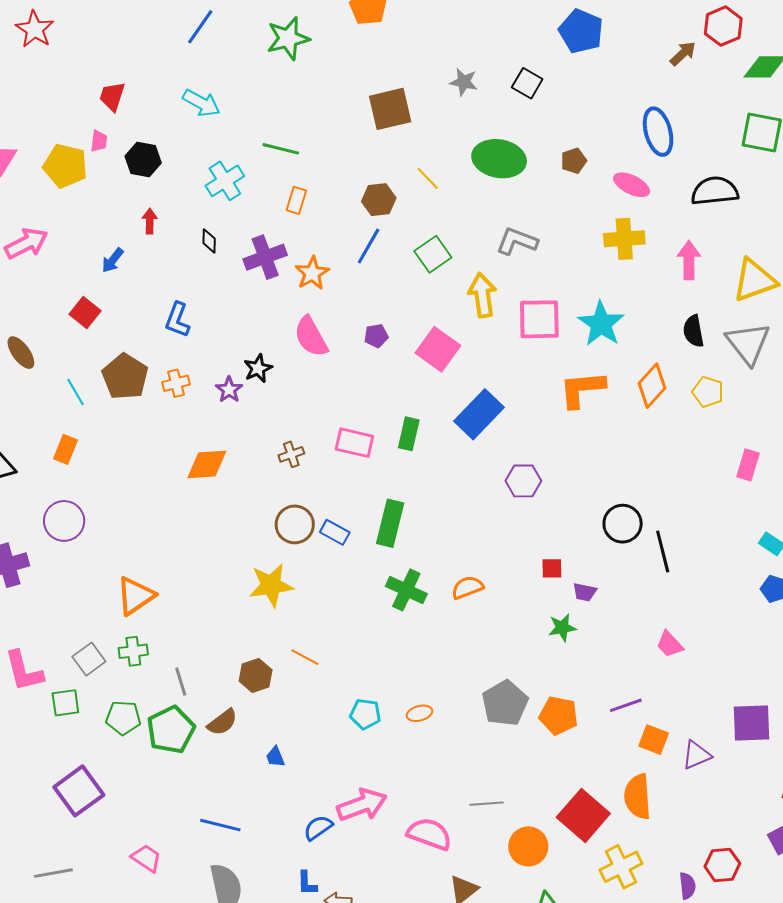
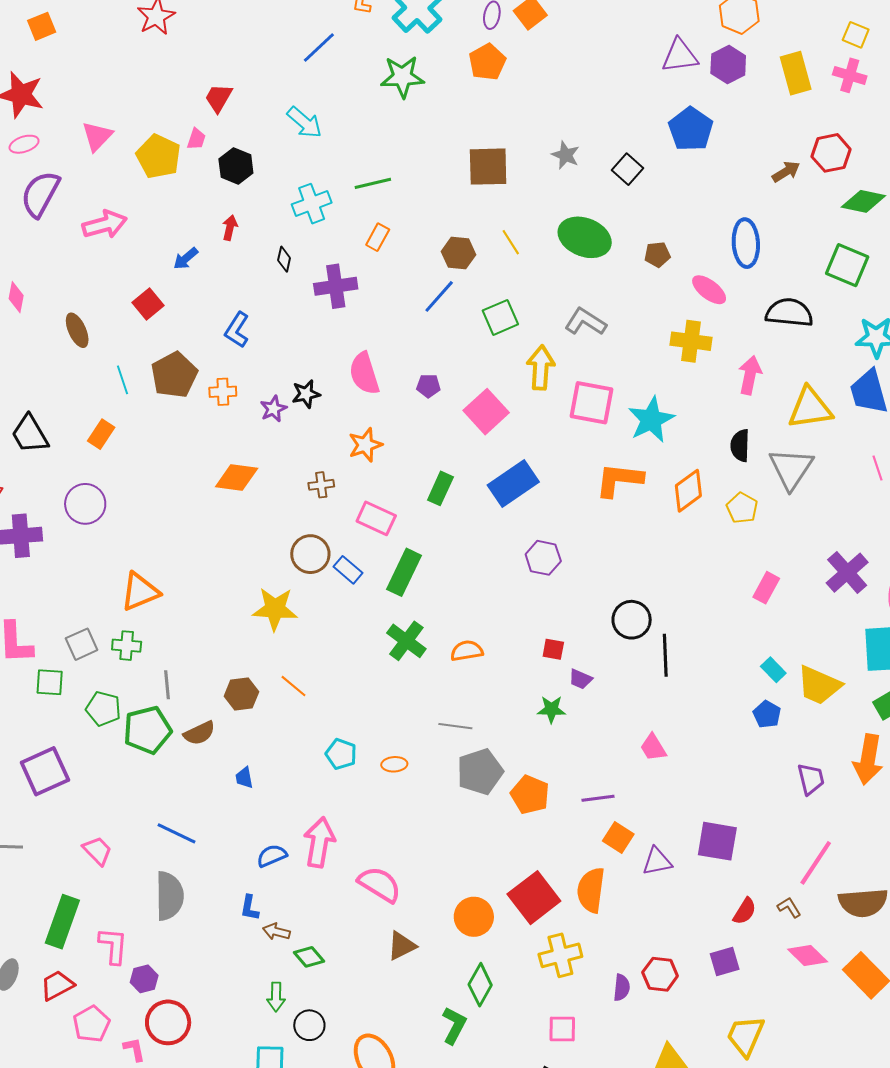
green line: (281, 149) -> (373, 183), turned -39
orange star: (312, 273) -> (365, 445), moved
pink rectangle: (354, 443) -> (376, 518), moved
gray line: (486, 804) -> (455, 726), moved
pink arrow: (362, 805) -> (319, 842), turned -72

